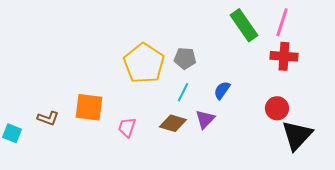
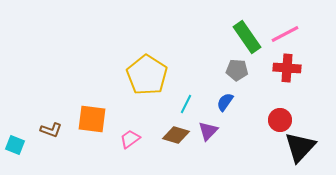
pink line: (282, 22) -> (285, 34), turned 44
gray pentagon: (185, 58) -> (237, 70), moved
pink trapezoid: (127, 127) -> (130, 139), turned 35

